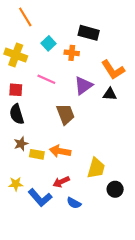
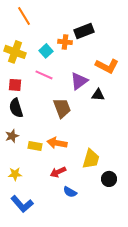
black rectangle: (89, 33) -> (84, 31), turned -36
cyan square: (48, 43) -> (46, 51), moved
orange cross: (72, 53) -> (65, 42), moved
orange L-shape: (113, 70) -> (107, 66), turned -30
black triangle: (110, 94) -> (98, 95), moved
brown star: (21, 144) -> (12, 136), moved
blue L-shape: (40, 198) -> (22, 204), moved

